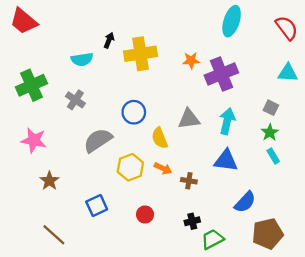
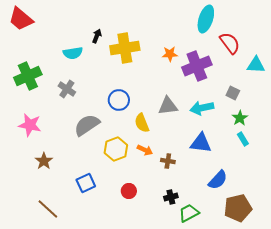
red semicircle: (287, 28) -> (230, 43), moved
gray square: (271, 108) -> (233, 93), moved
cyan arrow: (227, 121) -> (202, 108), turned -115

